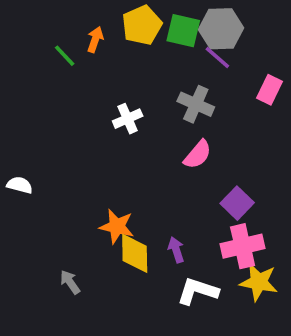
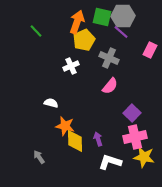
yellow pentagon: (142, 25) -> (84, 40), moved
orange arrow: (95, 40) -> (77, 22), moved, size x1.6
white semicircle: (20, 185) -> (51, 103), moved

